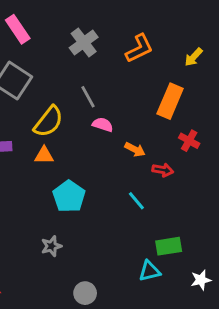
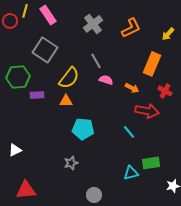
orange arrow: (135, 149) -> (132, 88), moved
red arrow: (163, 170) -> (147, 111), size x1.6
cyan pentagon: (69, 196) -> (83, 129), turned -30
cyan triangle: (150, 271) -> (131, 173), moved

